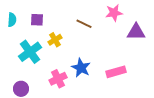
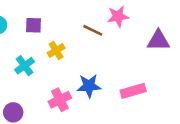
pink star: (114, 13) -> (118, 16), moved
cyan cross: (30, 52) -> (25, 66), size x0.7
blue star: (81, 68) -> (89, 86), turned -30

